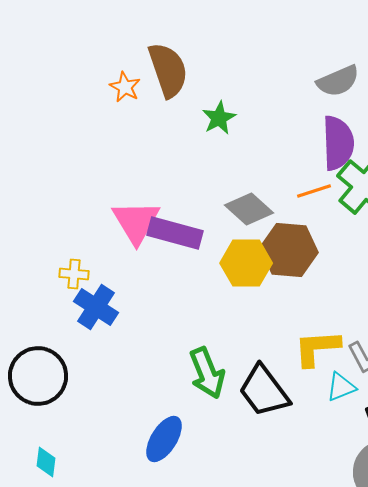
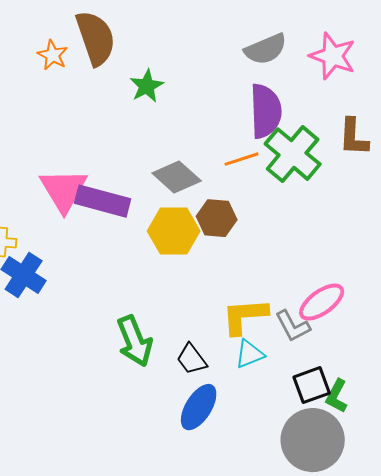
brown hexagon: (289, 250) -> (217, 218), size x0.7
cyan triangle: (341, 387) -> (250, 354), moved
black trapezoid: (264, 391) -> (192, 359), size x0.6
blue ellipse: (164, 439) -> (199, 407), moved

